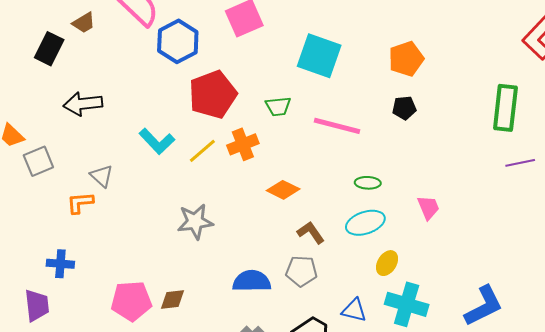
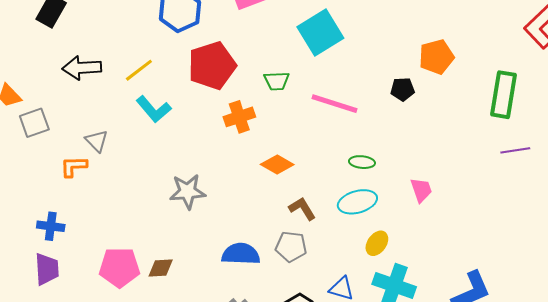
cyan square: (319, 56) -> (320, 33), turned 36
orange pentagon: (406, 59) -> (436, 57), moved
yellow line: (202, 151) -> (139, 70), moved
purple trapezoid: (37, 305) -> (47, 269), moved

